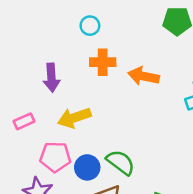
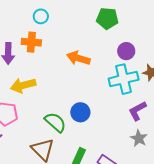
orange cross: (103, 62) -> (31, 42), moved
blue circle: (87, 167) -> (80, 112), moved

